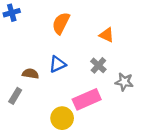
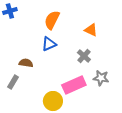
blue triangle: (57, 64) -> (49, 44), moved
gray star: (124, 82) -> (101, 78), moved

